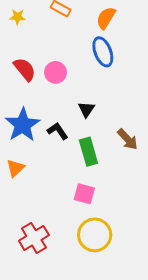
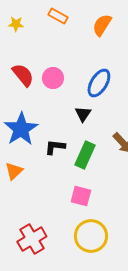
blue ellipse: (103, 52) -> (99, 83), moved, turned 52
black L-shape: (58, 131) -> (55, 147), moved, turned -50
green rectangle: (88, 152) -> (85, 155), turned 40

